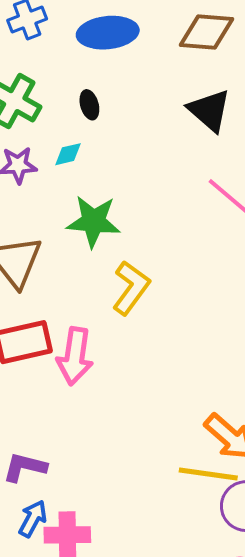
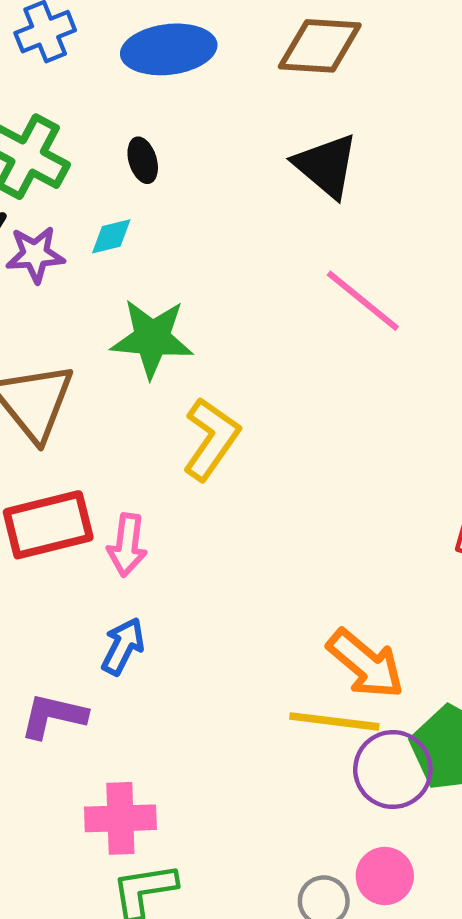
pink arrow: (75, 356) -> (127, 545), size x0.7
blue arrow: (33, 519) -> (123, 646), moved

